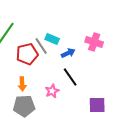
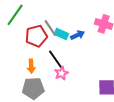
cyan rectangle: (52, 39) -> (61, 34), moved
black line: (70, 77) -> (55, 59), moved

